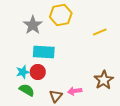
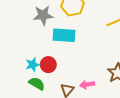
gray star: (33, 25) -> (43, 15), turned 30
cyan rectangle: (44, 52) -> (64, 35), moved

